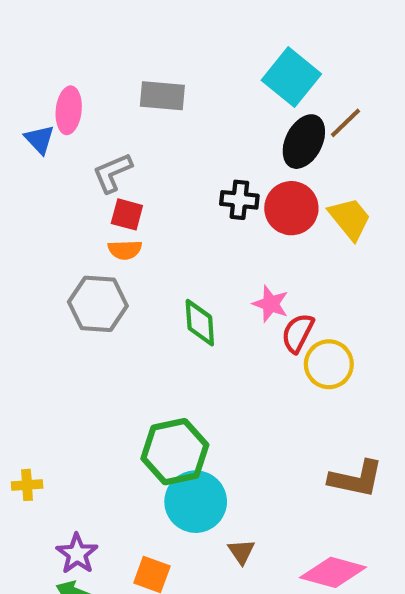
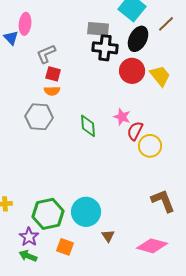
gray rectangle: (162, 96) -> (98, 29), moved
brown line: (346, 123) -> (166, 24), moved
black cross: (239, 200) -> (105, 48), moved, size x1.4
green hexagon: (175, 452) -> (48, 214), moved
brown L-shape: (356, 479) -> (163, 201), turned -124

